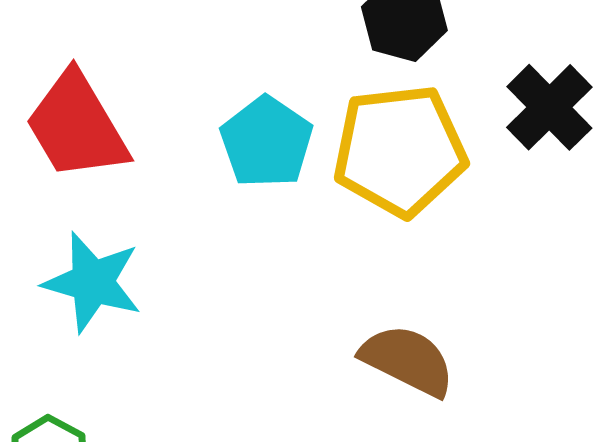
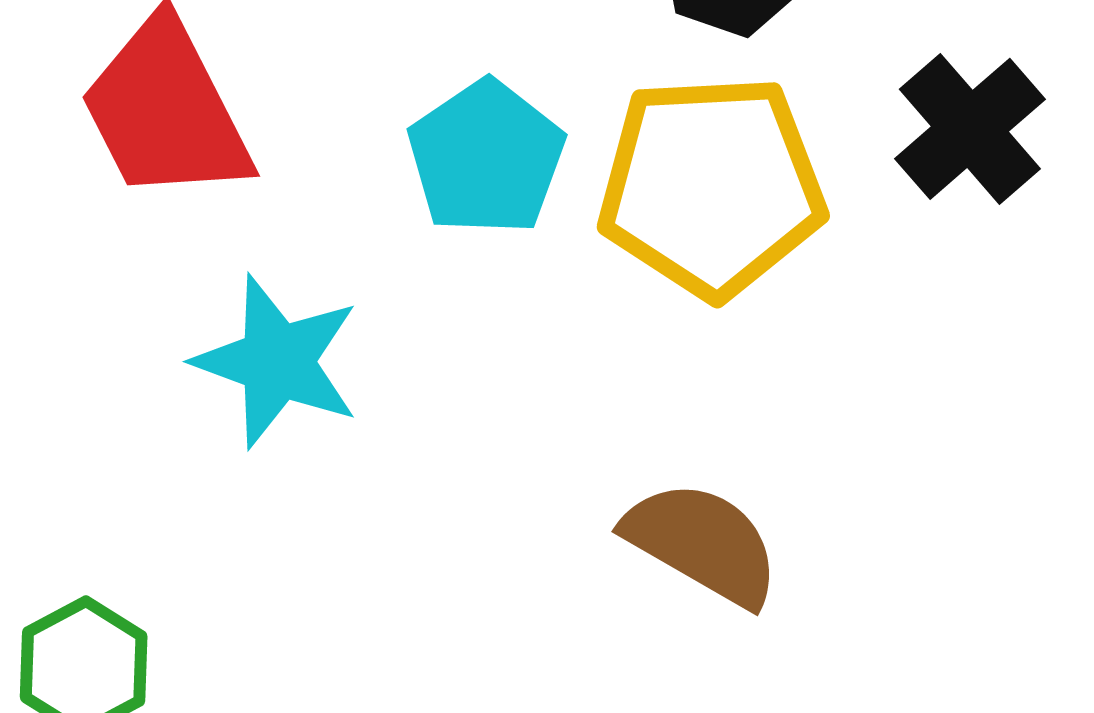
cyan star: (92, 282) -> (277, 362), moved

